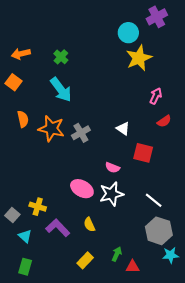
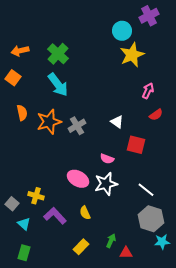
green cross: (61, 57) -> (58, 54), size x1.5
orange star: (51, 129) -> (49, 122), turned -30

